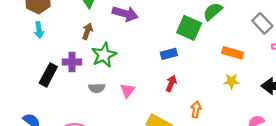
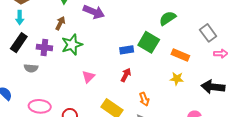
green square: (189, 28) -> (149, 42), moved
black rectangle: (48, 75) -> (19, 43), moved
gray semicircle: (97, 88) -> (31, 68), moved
orange arrow: (196, 109) -> (144, 99), turned 144

